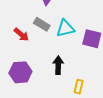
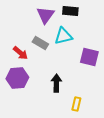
cyan triangle: (65, 28) -> (63, 36), moved
purple hexagon: (20, 72) -> (17, 78), moved

